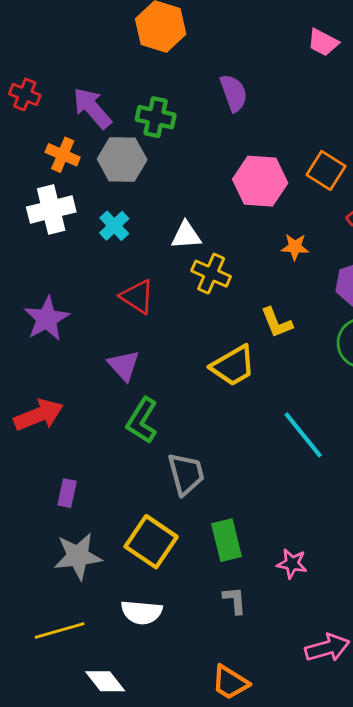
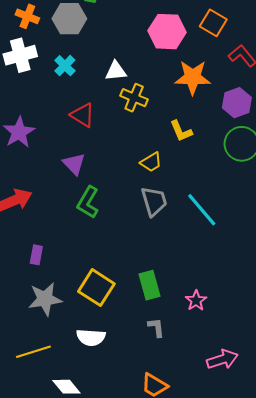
orange star: (295, 247) -> (193, 77), size x1.8
yellow trapezoid: (233, 366) -> (151, 162), size x0.7
gray trapezoid: (186, 474) -> (154, 201), moved
pink star: (292, 564) -> (196, 301), turned 30

